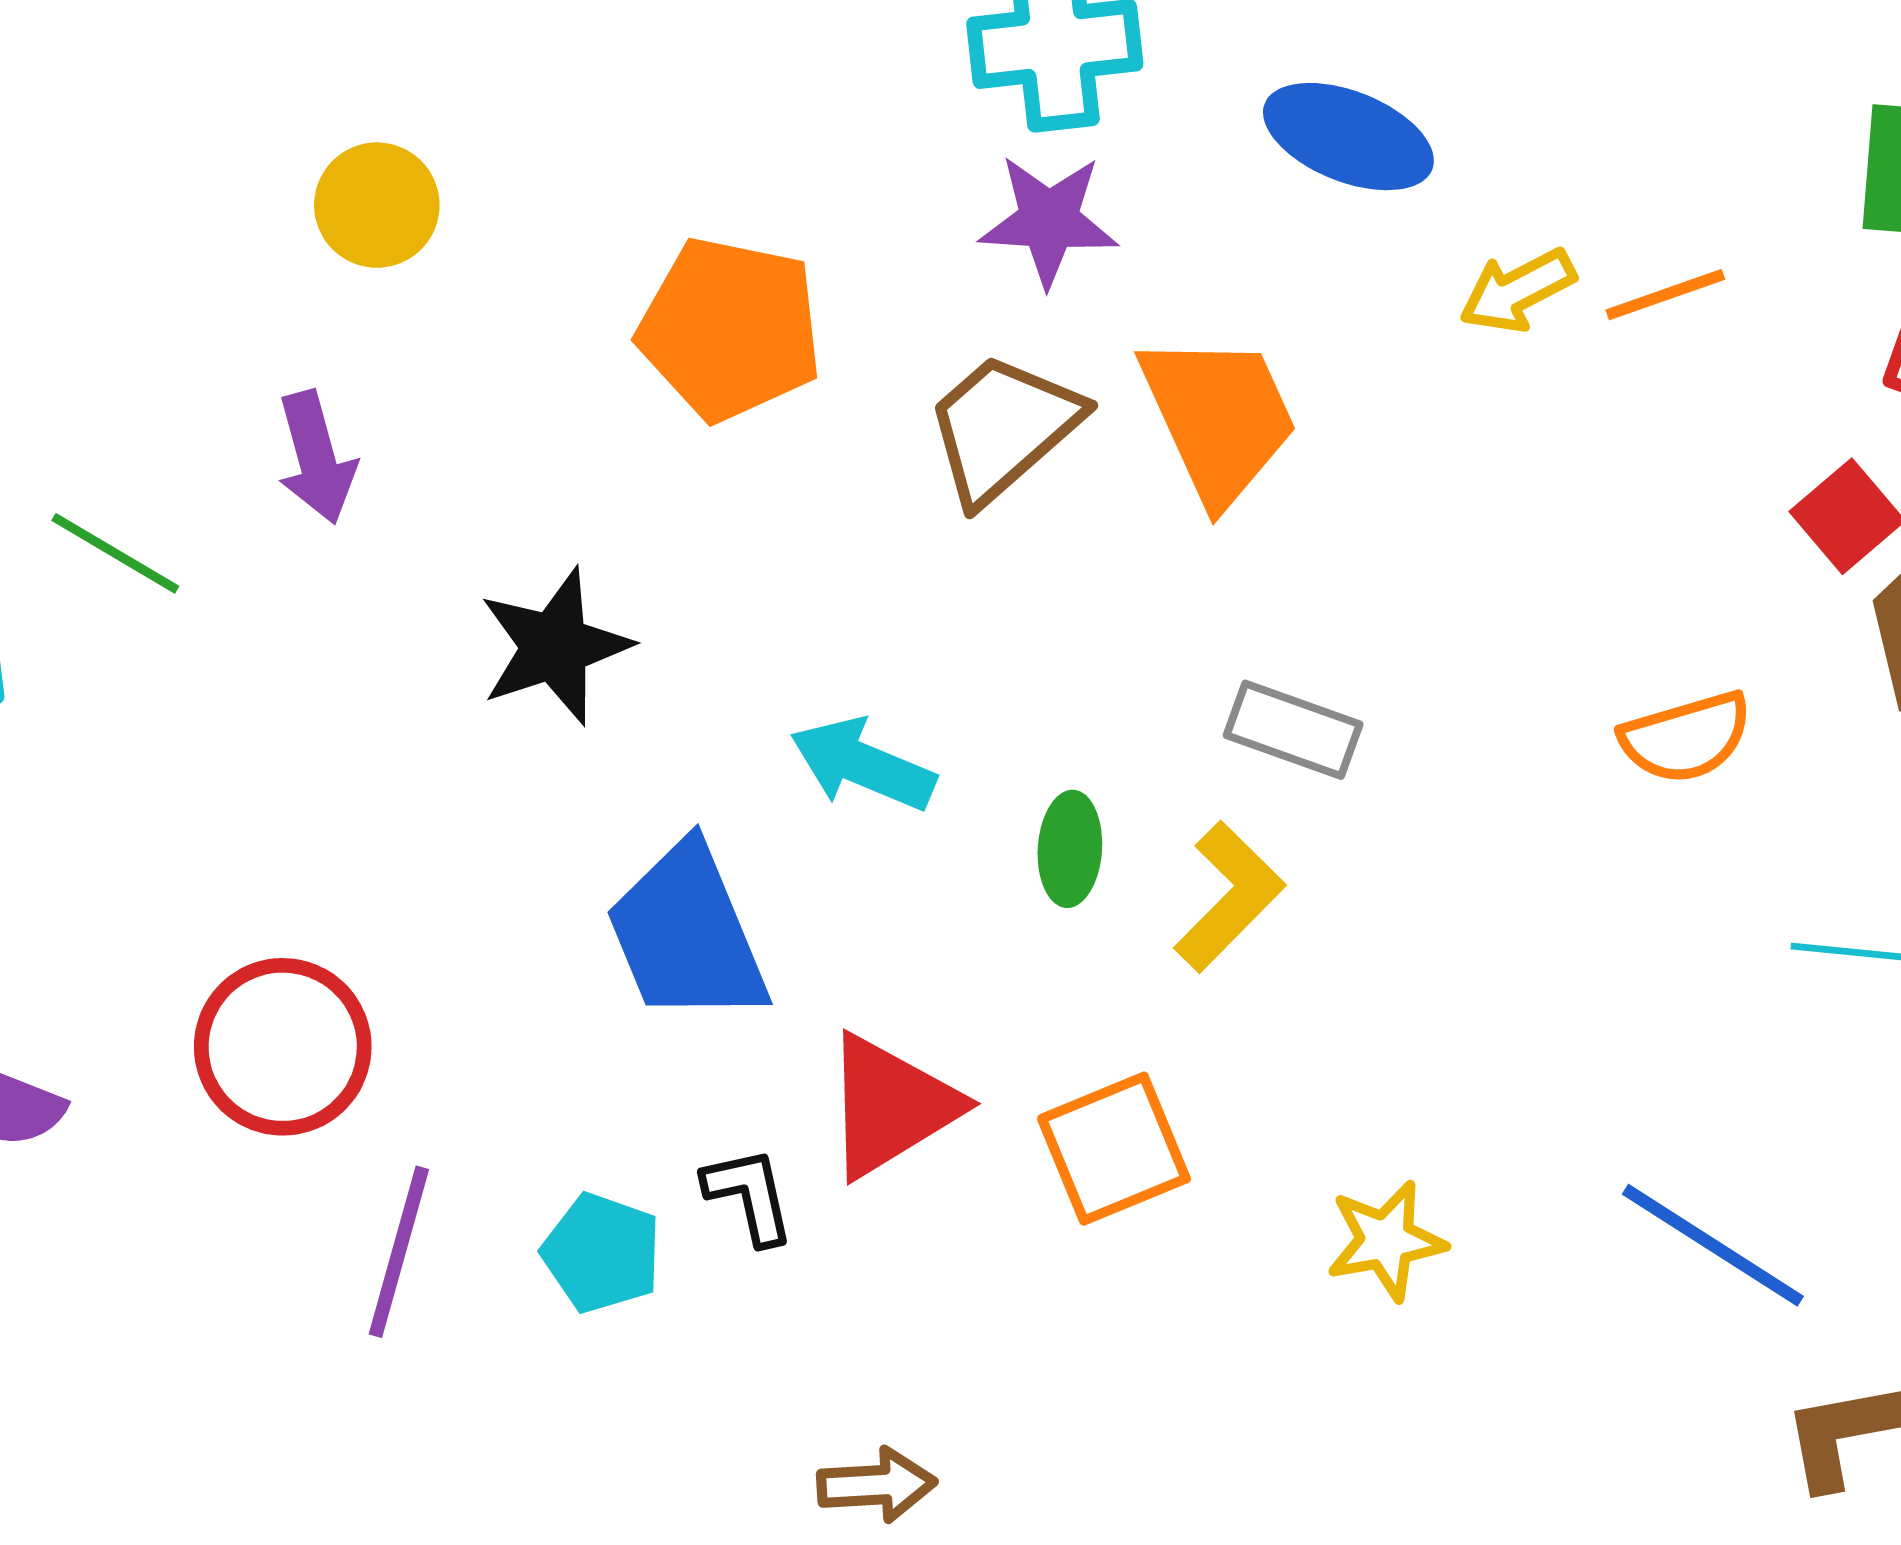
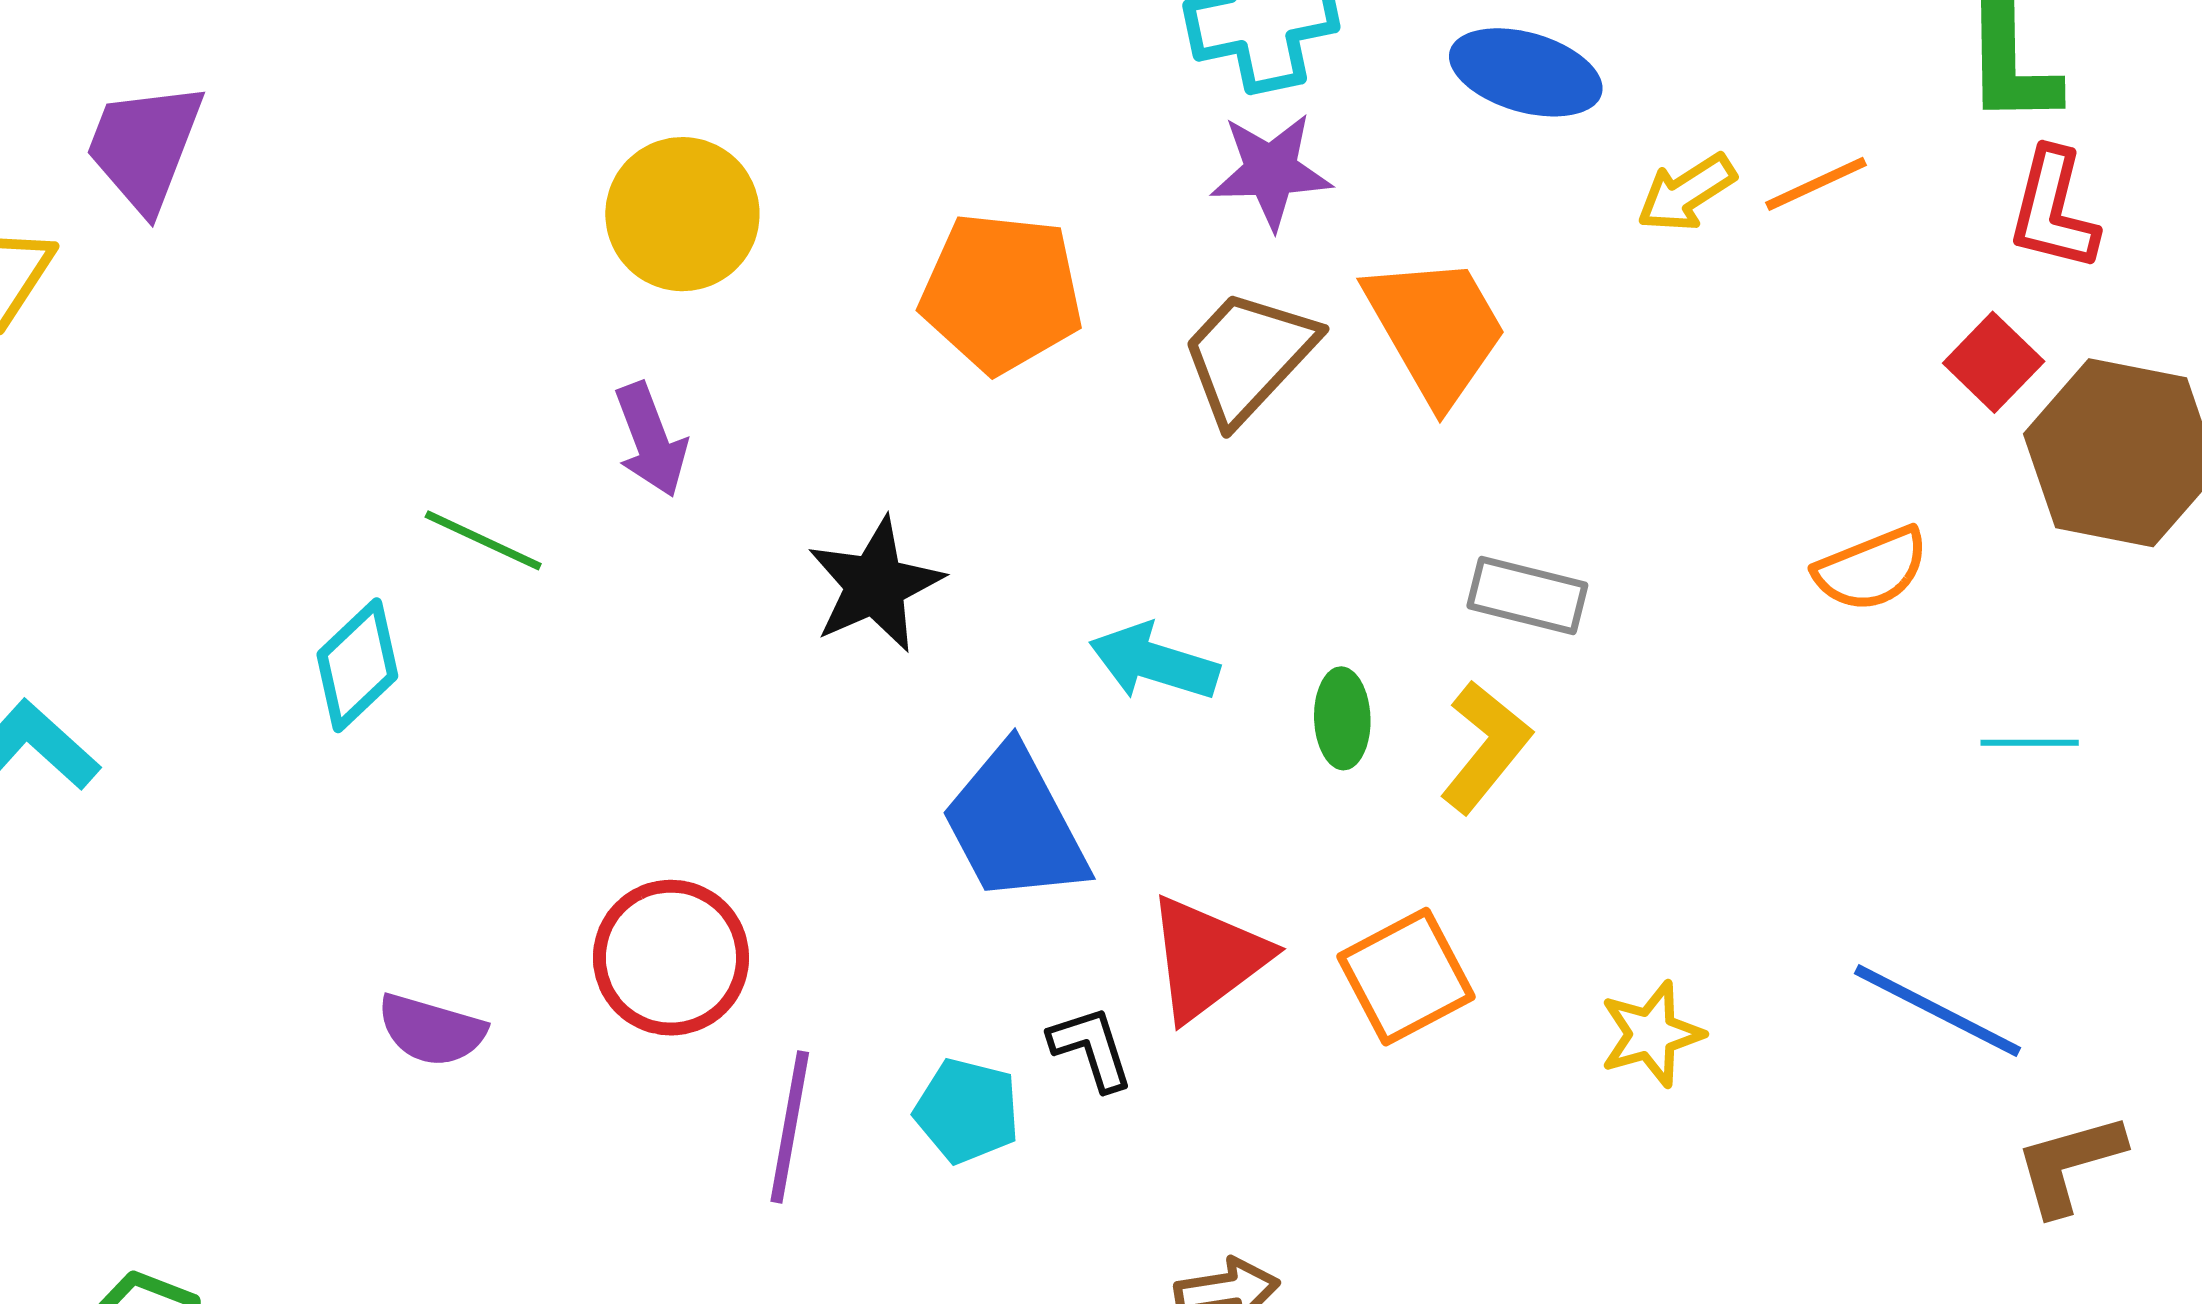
yellow circle: (377, 205) -> (682, 214), size x1.4

